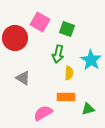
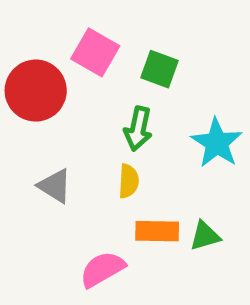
yellow semicircle: (69, 73) -> (129, 181), moved
green triangle: (88, 109) -> (205, 236), moved

